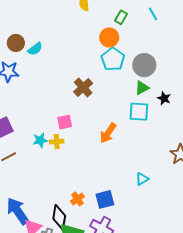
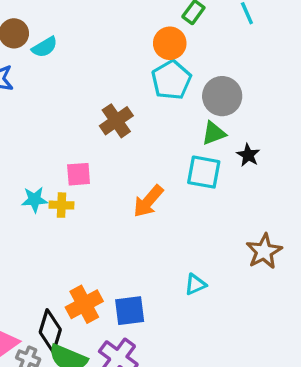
orange cross: (77, 199) -> (84, 304), size x1.5

